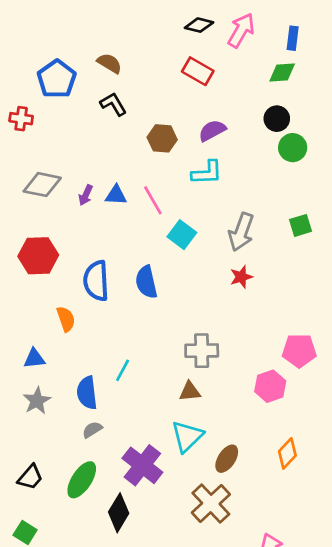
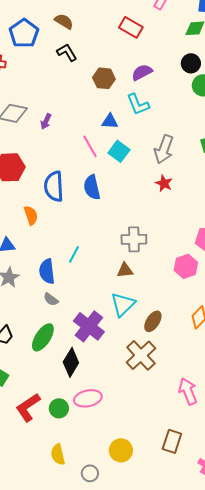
cyan L-shape: (207, 173) -> (138, 104), turned 70
blue triangle: (116, 195) -> (110, 121), moved
pink line: (153, 200) -> (90, 146), moved
red star: (241, 277) -> (164, 183), turned -30
gray semicircle: (92, 430) -> (51, 299), turned -112

